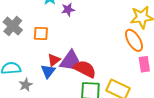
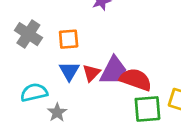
blue triangle: (48, 71) -> (69, 71), moved

